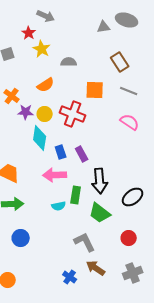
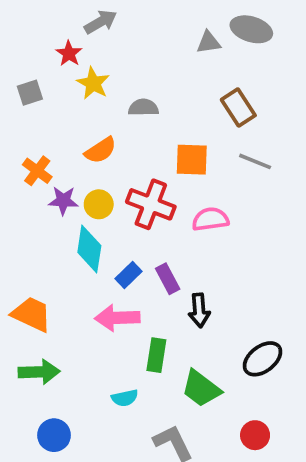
gray arrow: (46, 16) -> (101, 22), turned -54
pink semicircle: (130, 122) -> (210, 219), moved, turned -42
blue rectangle: (61, 152) -> (128, 275), turned 64
black arrow: (100, 181) -> (199, 310), moved, size x0.7
cyan semicircle: (59, 206) -> (125, 398), moved

